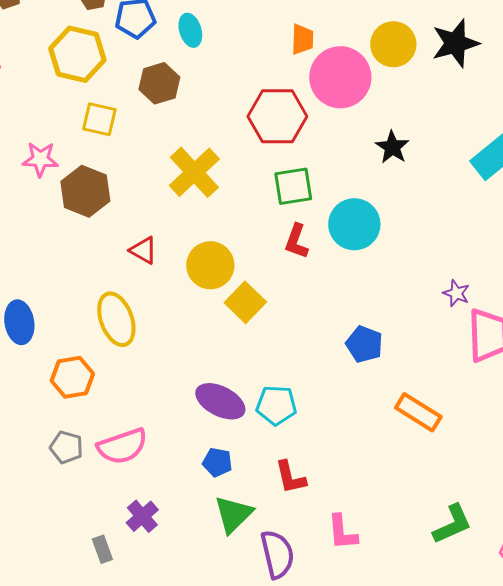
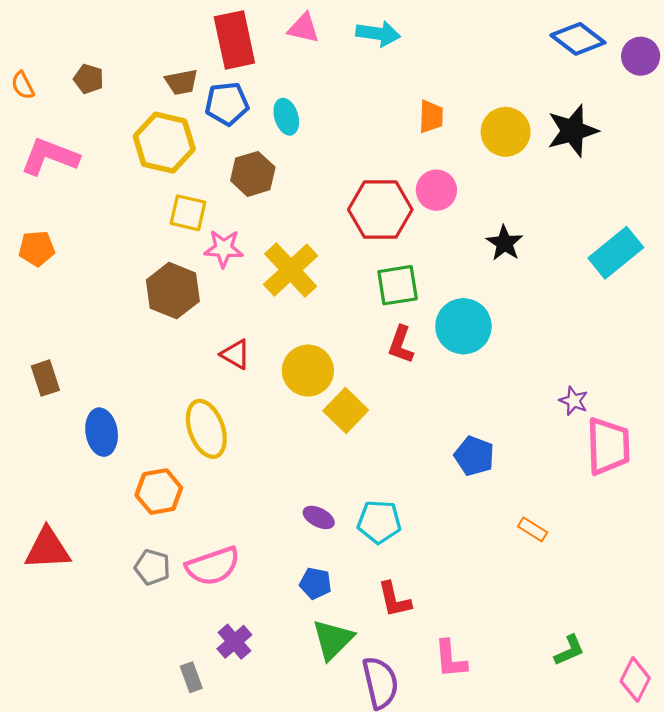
orange trapezoid: (302, 39) -> (431, 117), moved
pink circle: (340, 77) -> (436, 190), moved, size x0.6
pink star: (40, 159) -> (224, 248), moved
purple ellipse: (220, 401) -> (319, 517), size x0.6
orange rectangle: (418, 412) -> (533, 529), size x0.6
green L-shape: (452, 524) -> (569, 650), size x0.7

